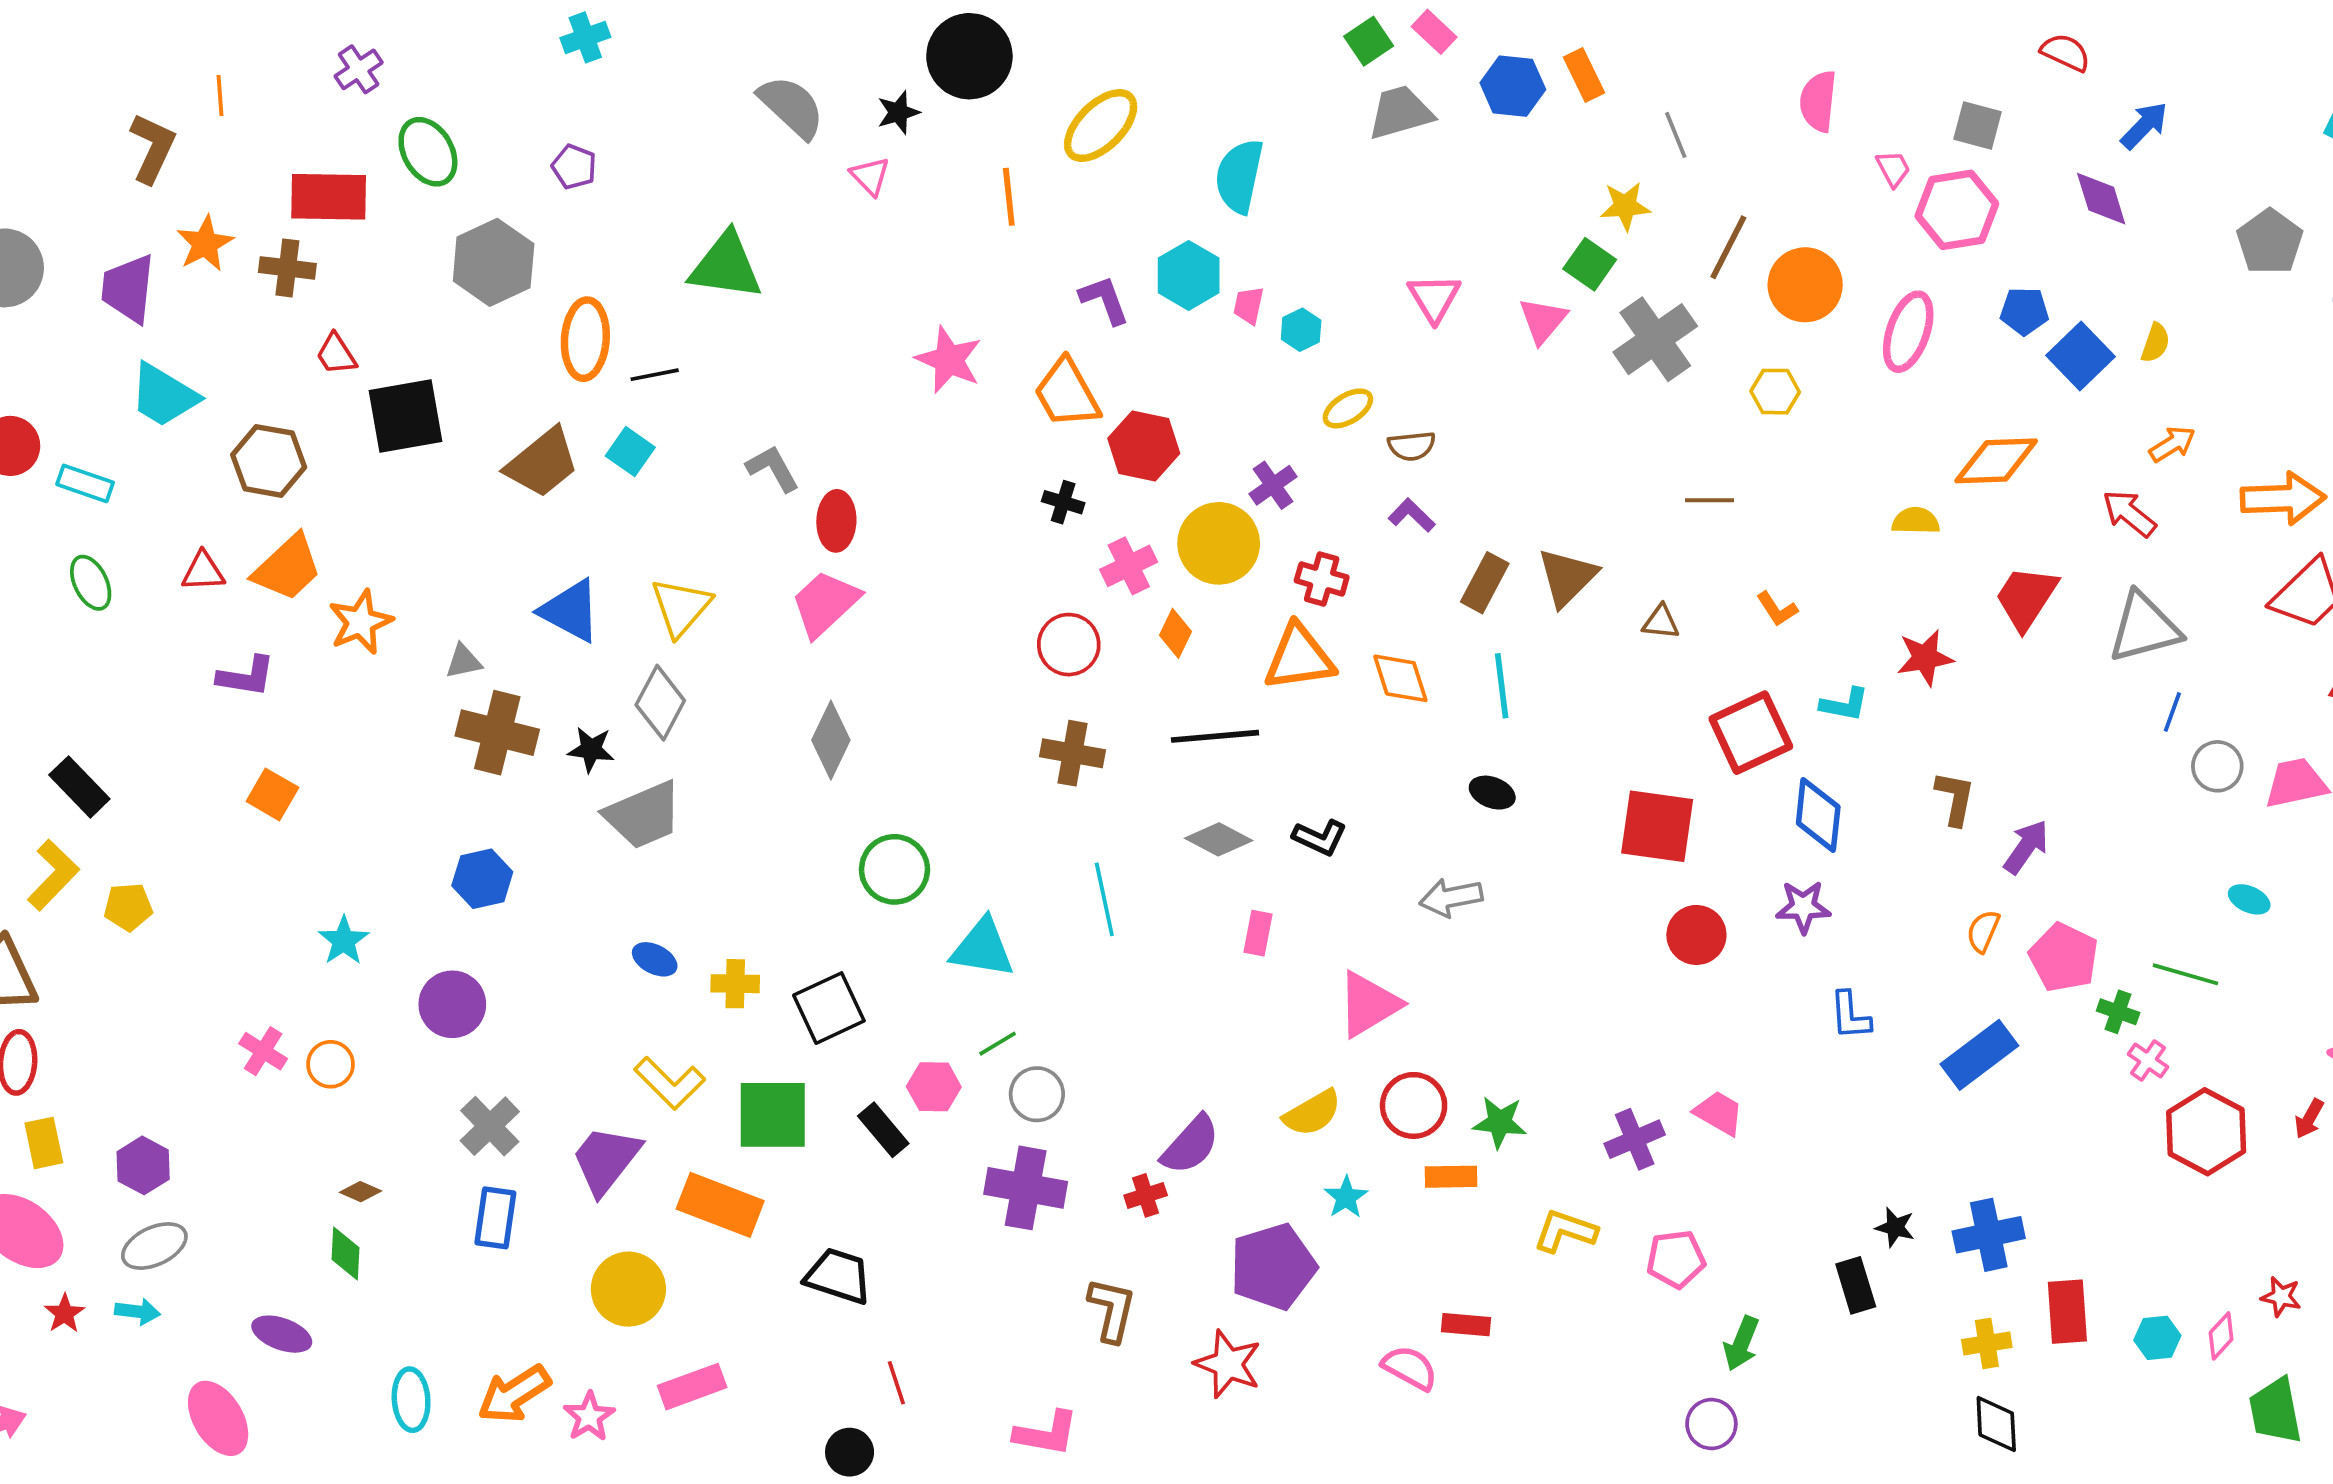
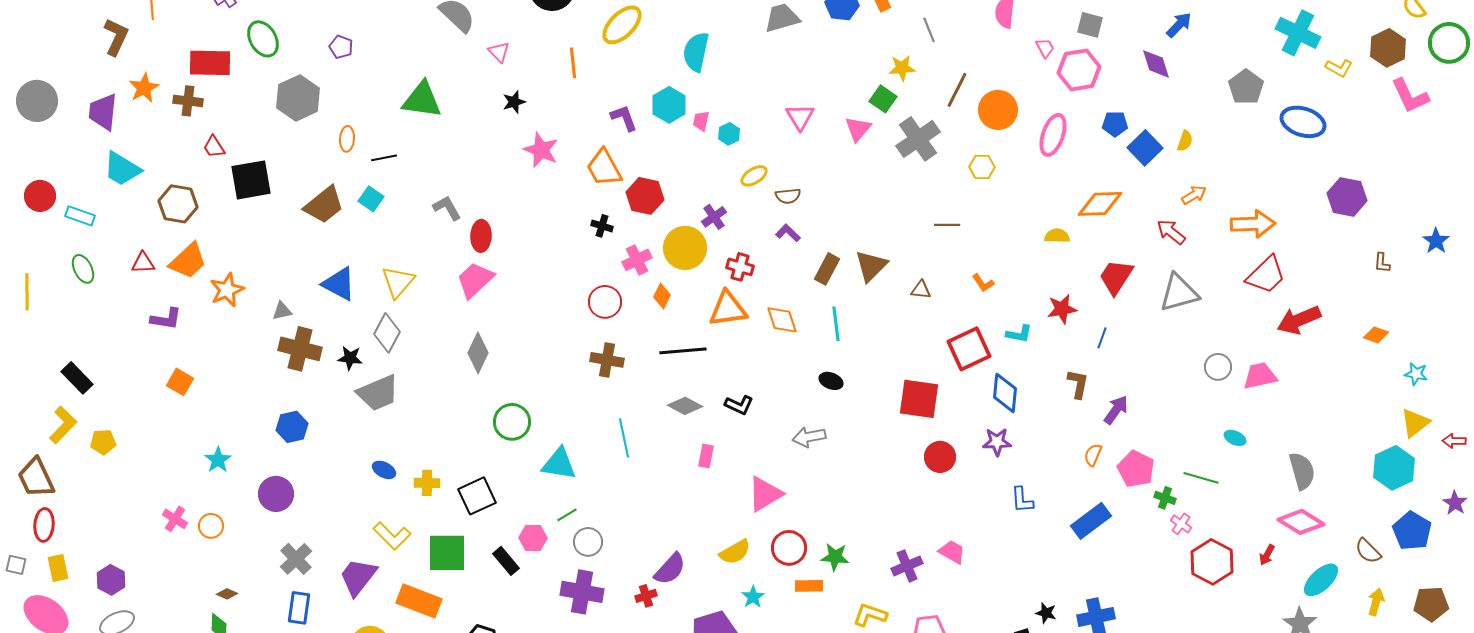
black star: (898, 112) -> (514, 102), moved
orange ellipse: (585, 339) -> (347, 139), size x0.6
blue line: (2172, 712) -> (1102, 338), moved

